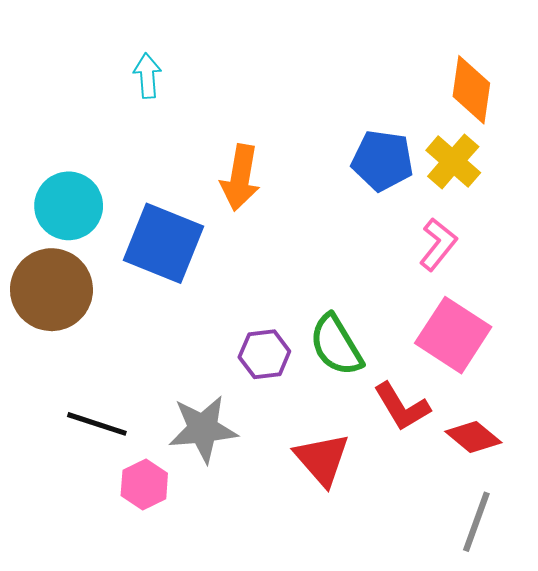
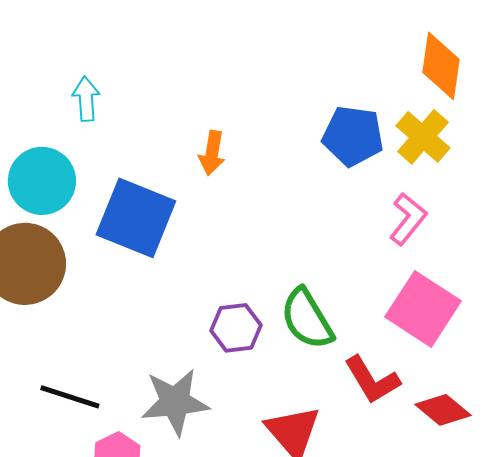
cyan arrow: (147, 76) -> (86, 99), moved
orange arrow: (240, 178) -> (212, 153), size x0.7

